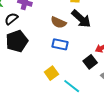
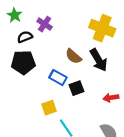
blue rectangle: (60, 44) -> (58, 78), moved
black square: (90, 62) -> (77, 88), moved

